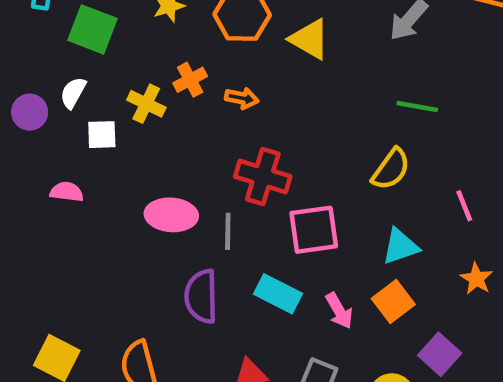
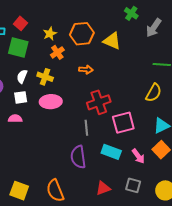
orange cross: (190, 80) -> (57, 52), moved
white semicircle: (73, 93) -> (22, 76), moved
white square: (102, 135) -> (21, 97), moved
red cross: (263, 176) -> (99, 102), turned -30
pink ellipse: (171, 215) -> (51, 102), moved

